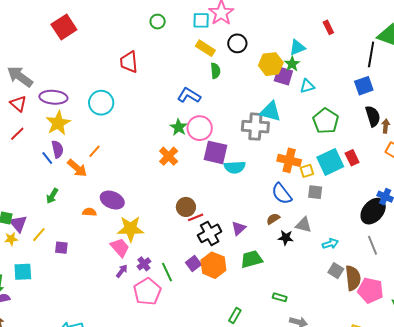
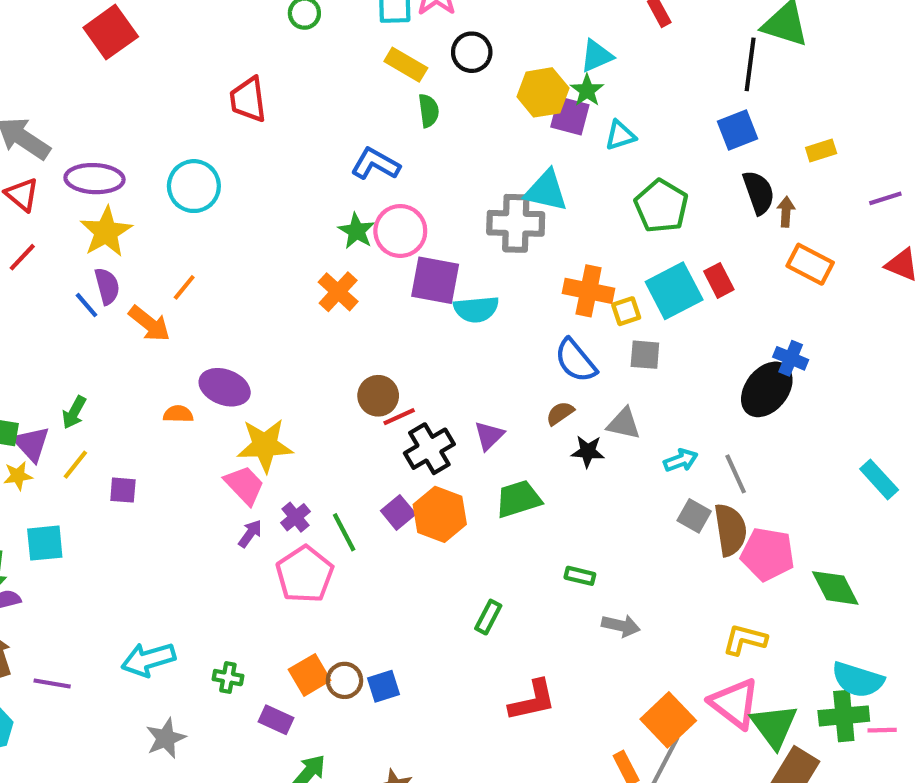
green arrow: (52, 196) -> (74, 412), moved
gray line: (372, 245) -> (736, 474), moved

